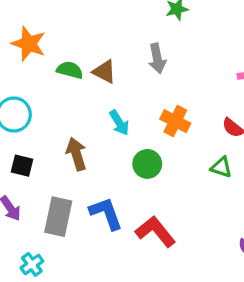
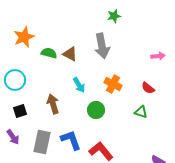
orange star: (29, 44) -> (24, 37), turned 30
gray arrow: (157, 58) -> (102, 46), size x1.4
black square: (22, 166) -> (20, 111), turned -32

